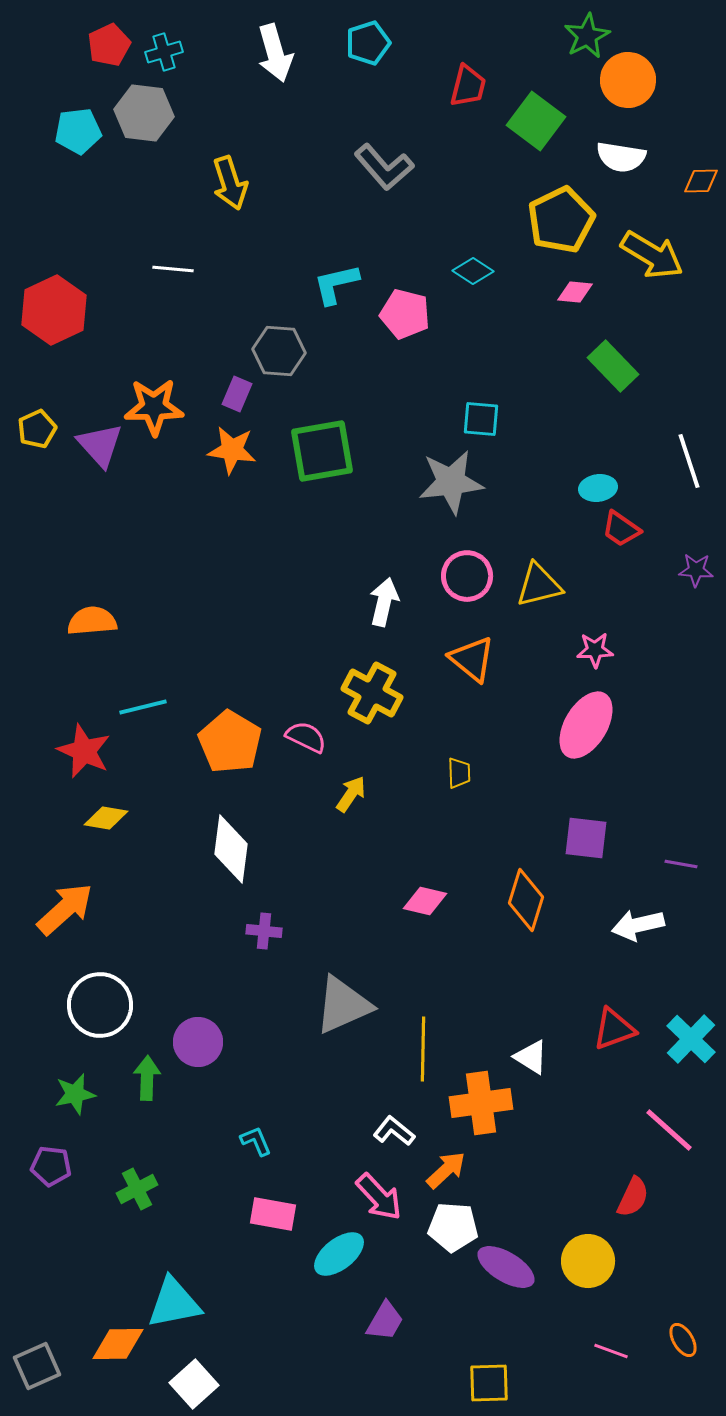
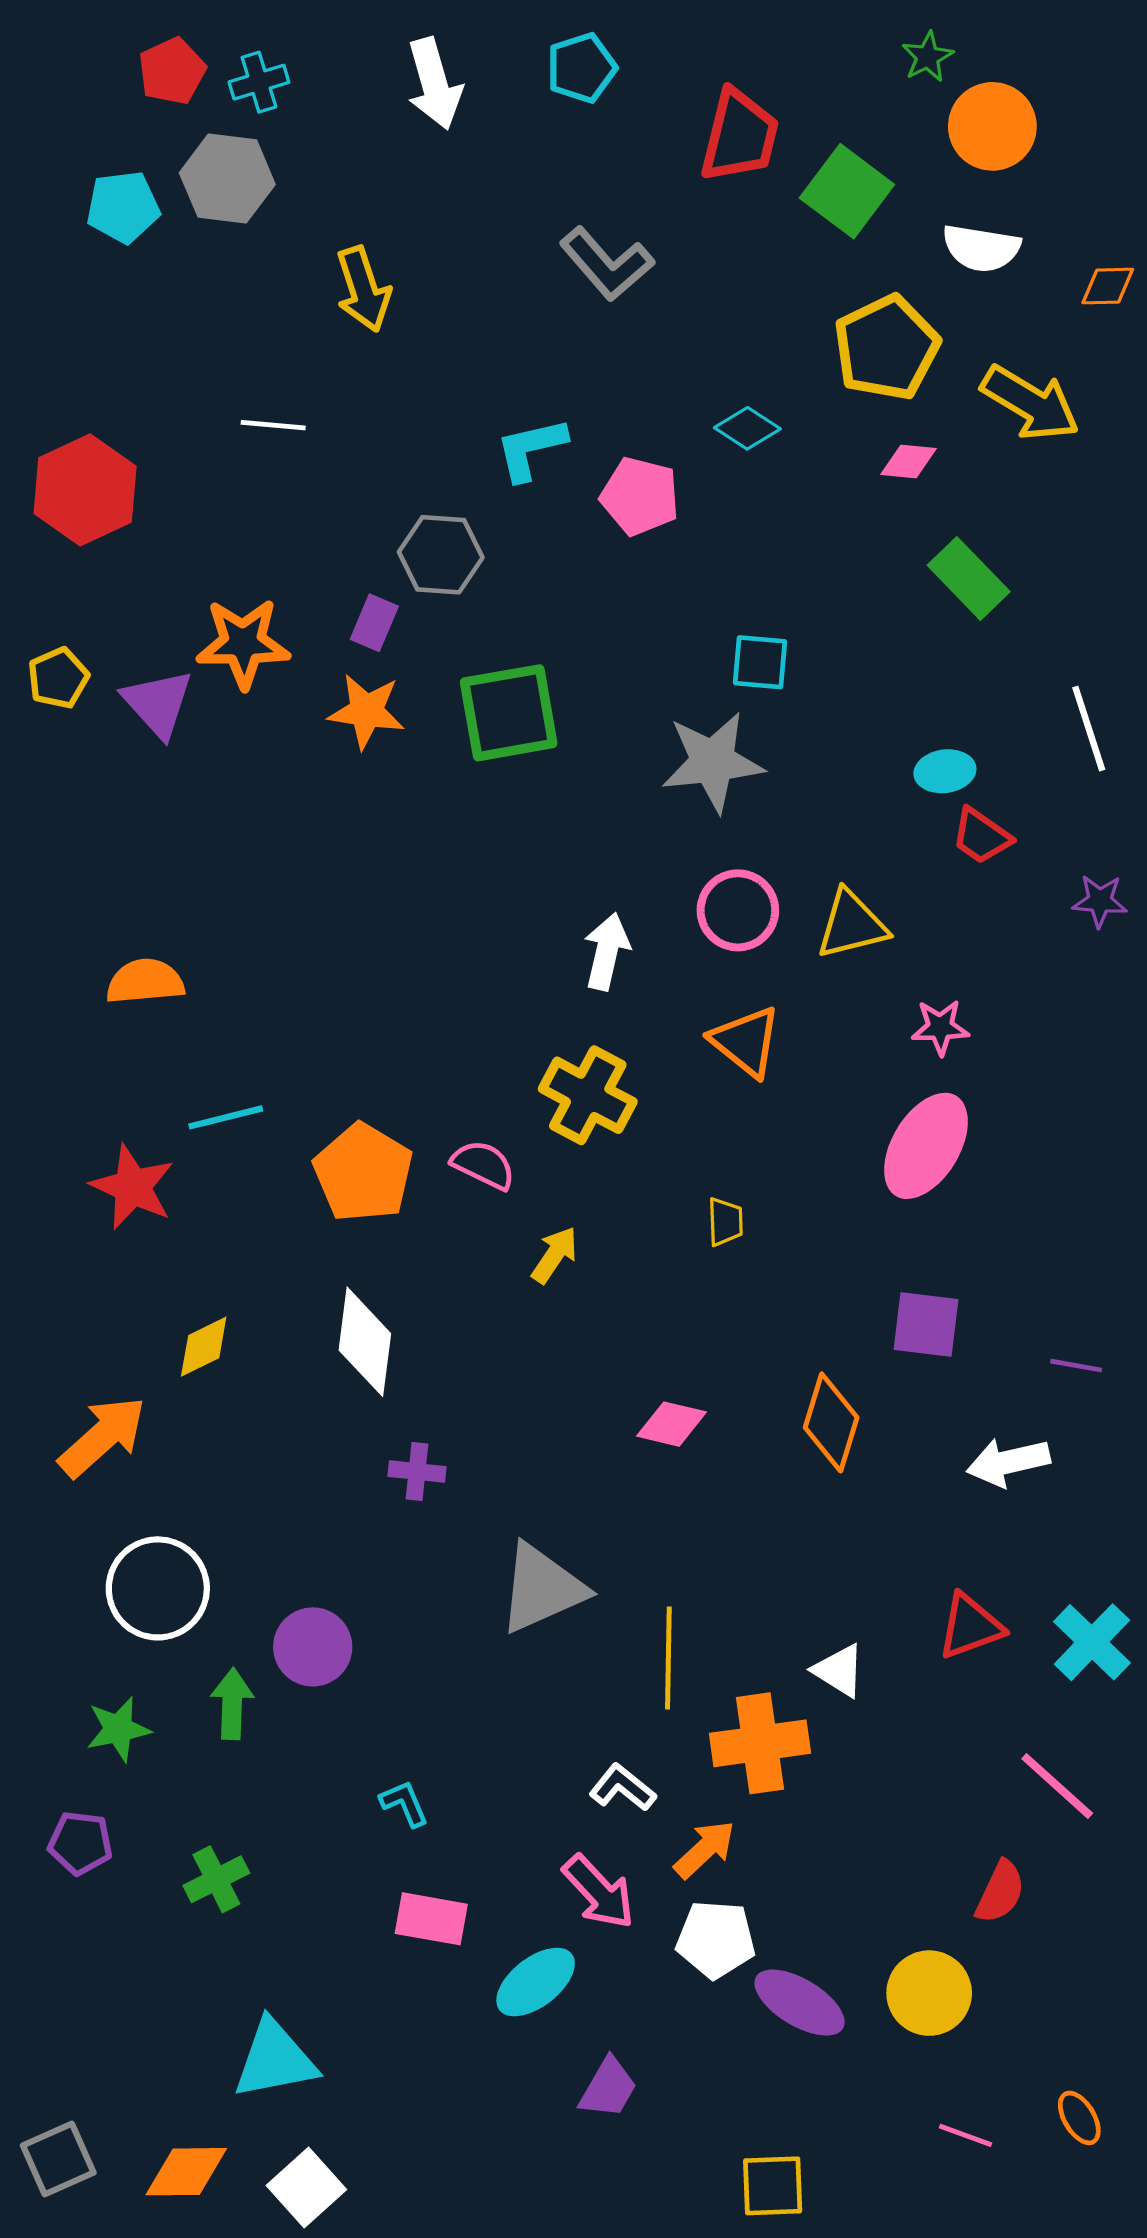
green star: (587, 36) -> (928, 57), size x0.7
red trapezoid: (468, 86) -> (739, 136), size x1.4
yellow diamond: (106, 818) -> (204, 1347), moved, turned -36
orange diamond: (118, 1344) -> (186, 2172), moved

